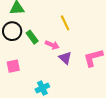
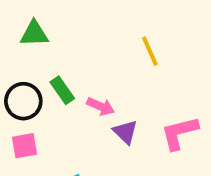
yellow line: (65, 23) -> (150, 51), moved
black circle: (12, 31) -> (23, 101), moved

